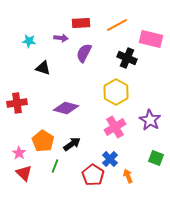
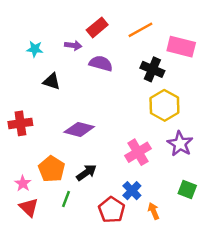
red rectangle: (81, 23) -> (97, 27), turned -36
purple semicircle: (84, 53) -> (101, 63), turned 78
yellow hexagon: (116, 92) -> (164, 105), moved

